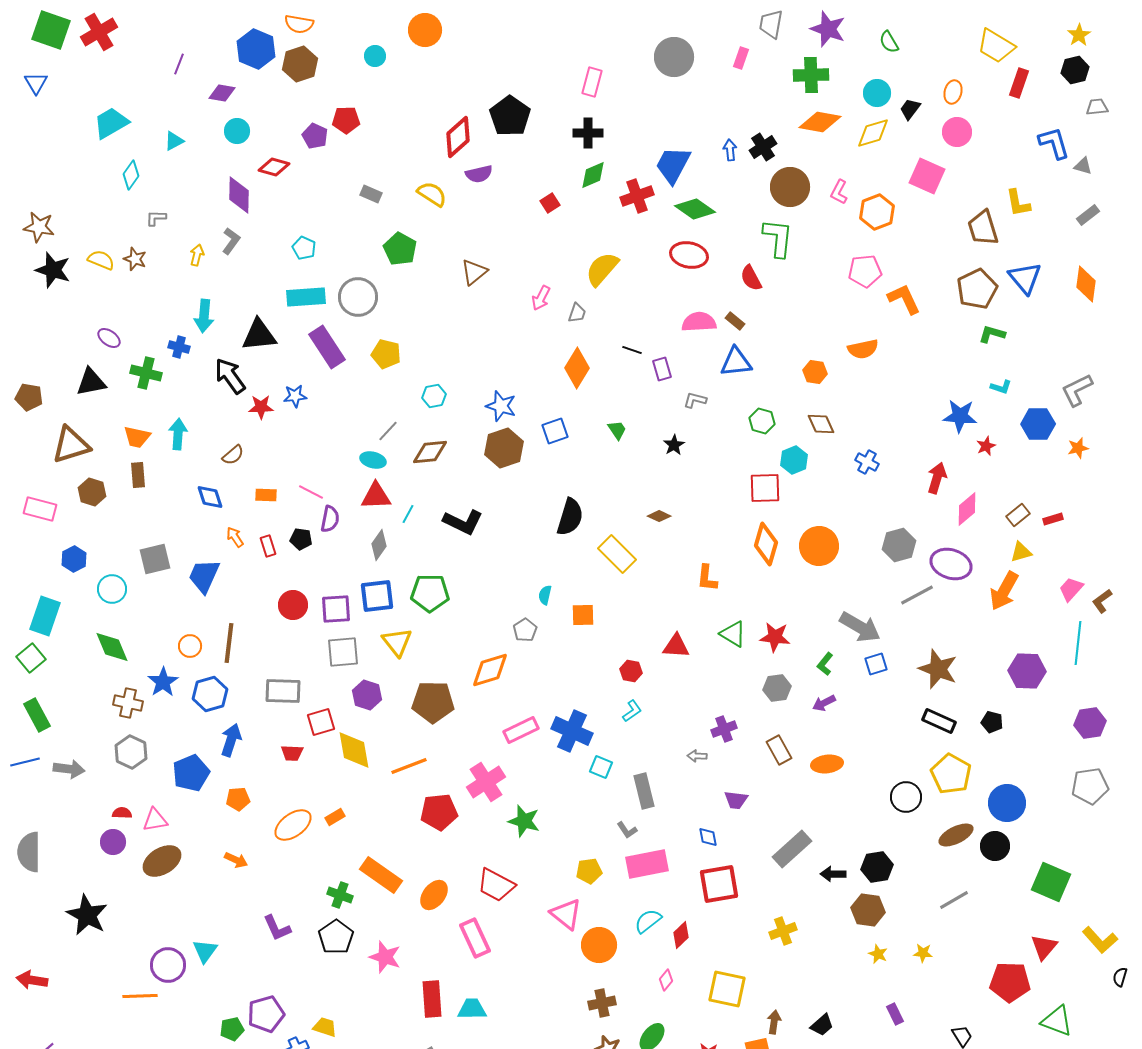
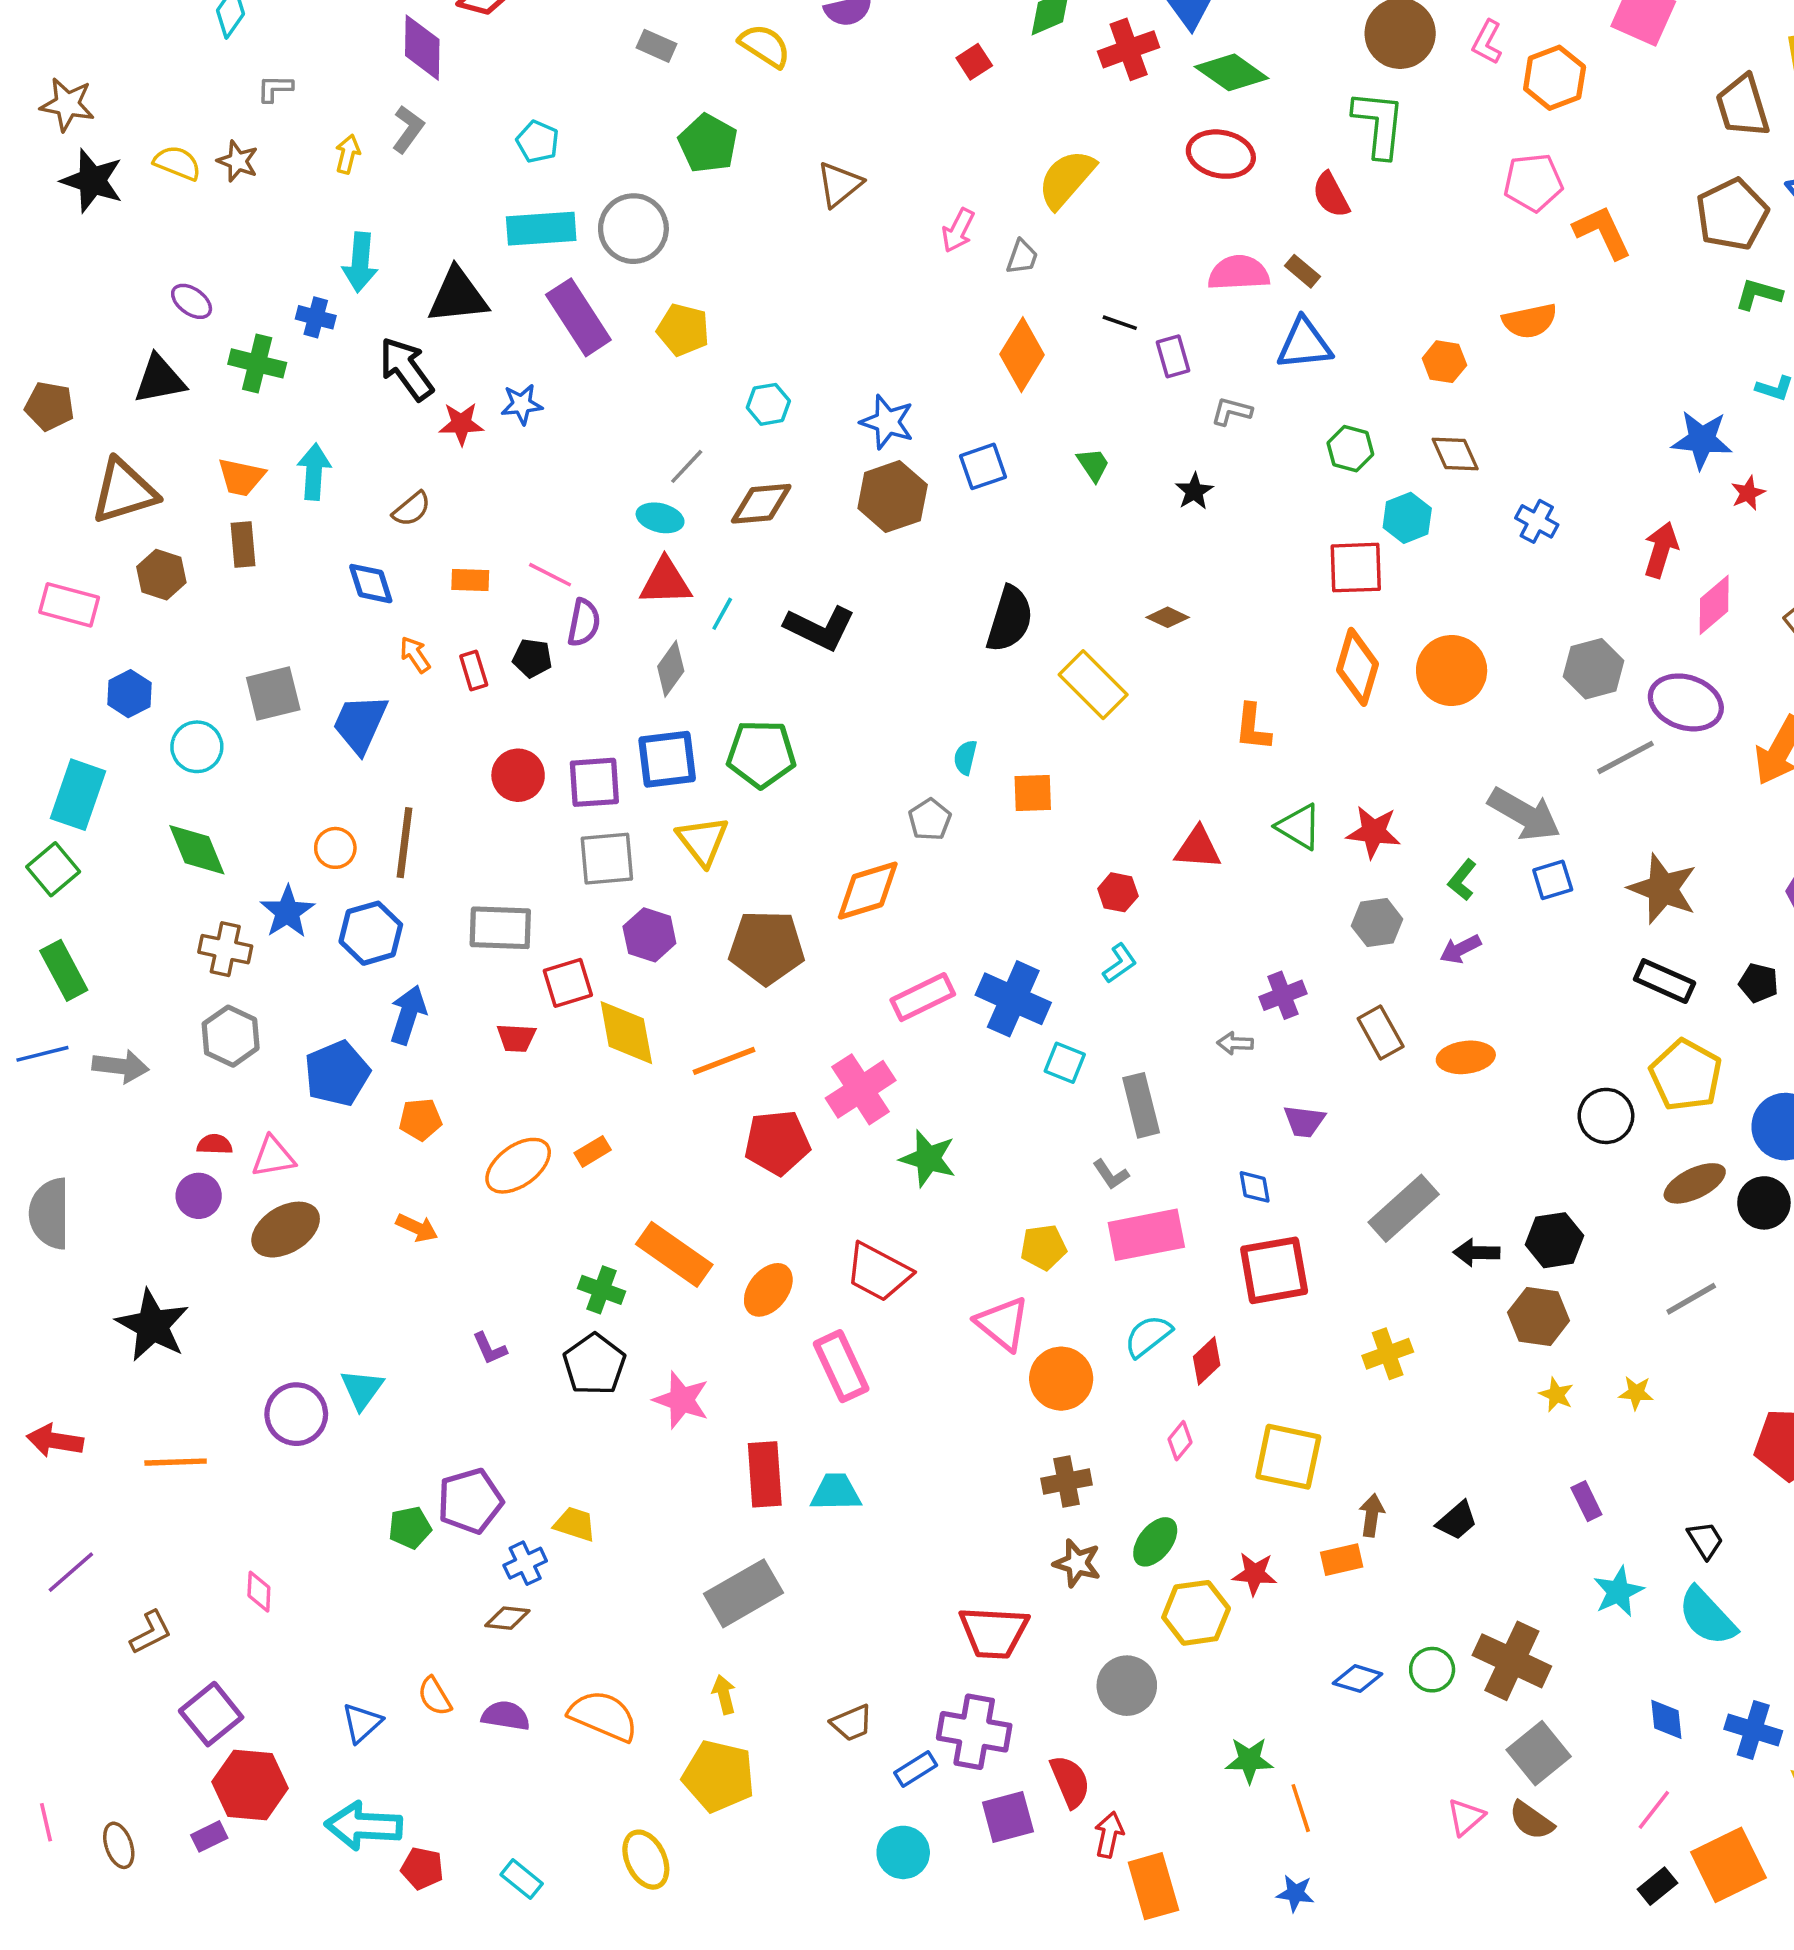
purple L-shape: (277, 928) -> (490, 1348), size x0.7
orange line: (140, 996) -> (176, 1462), moved

